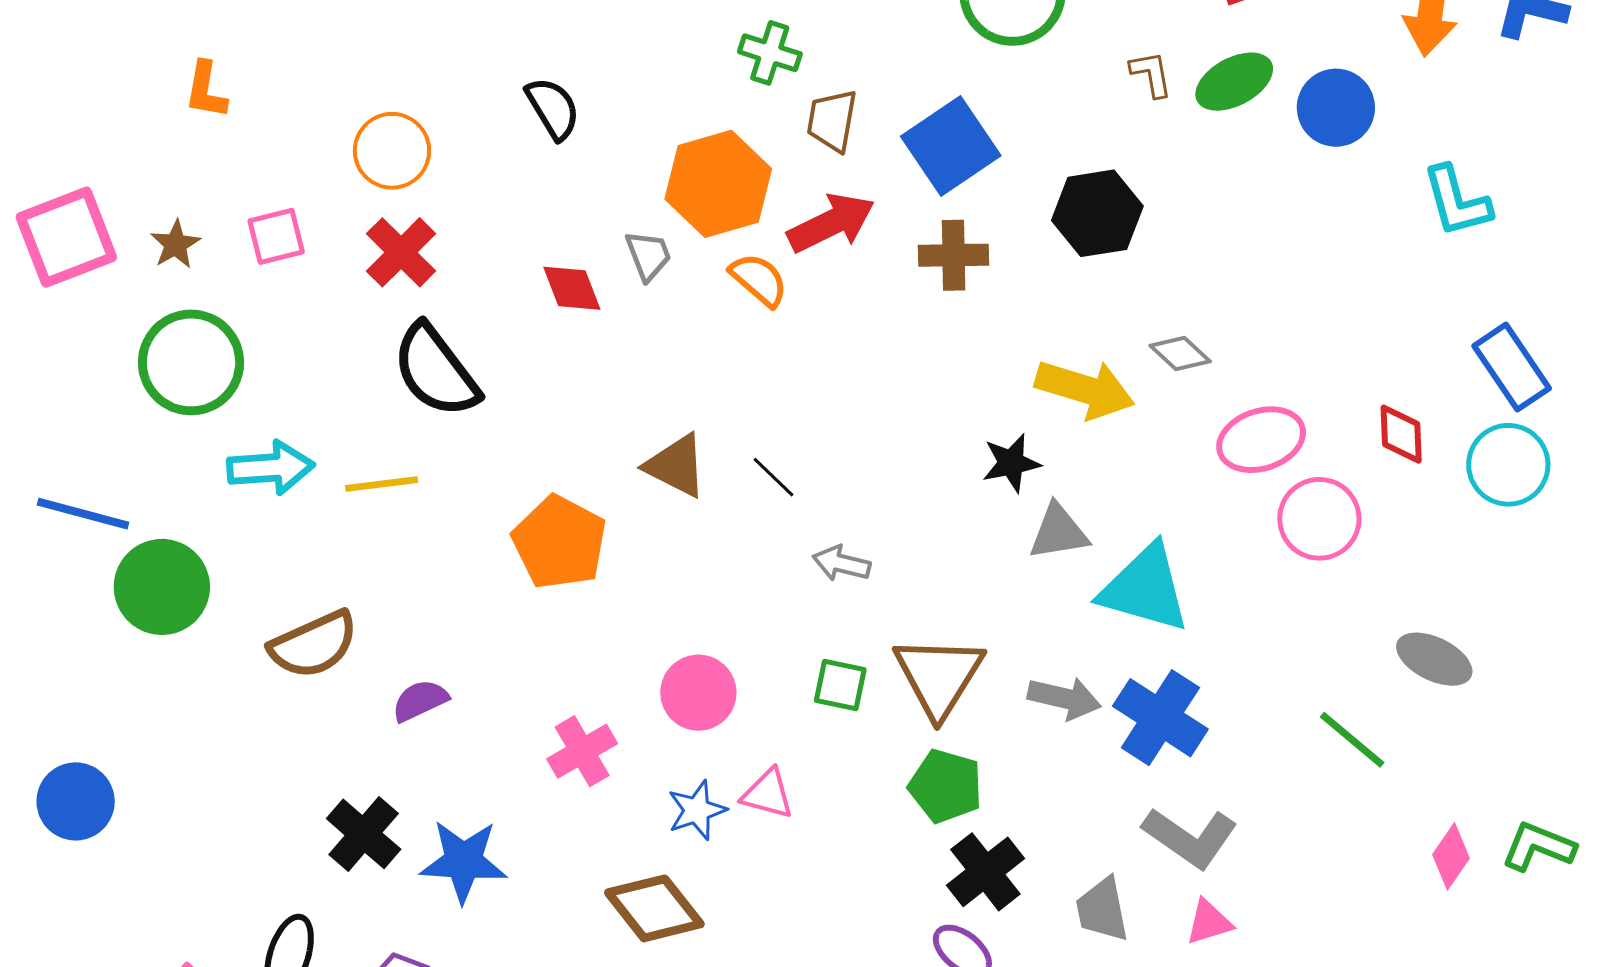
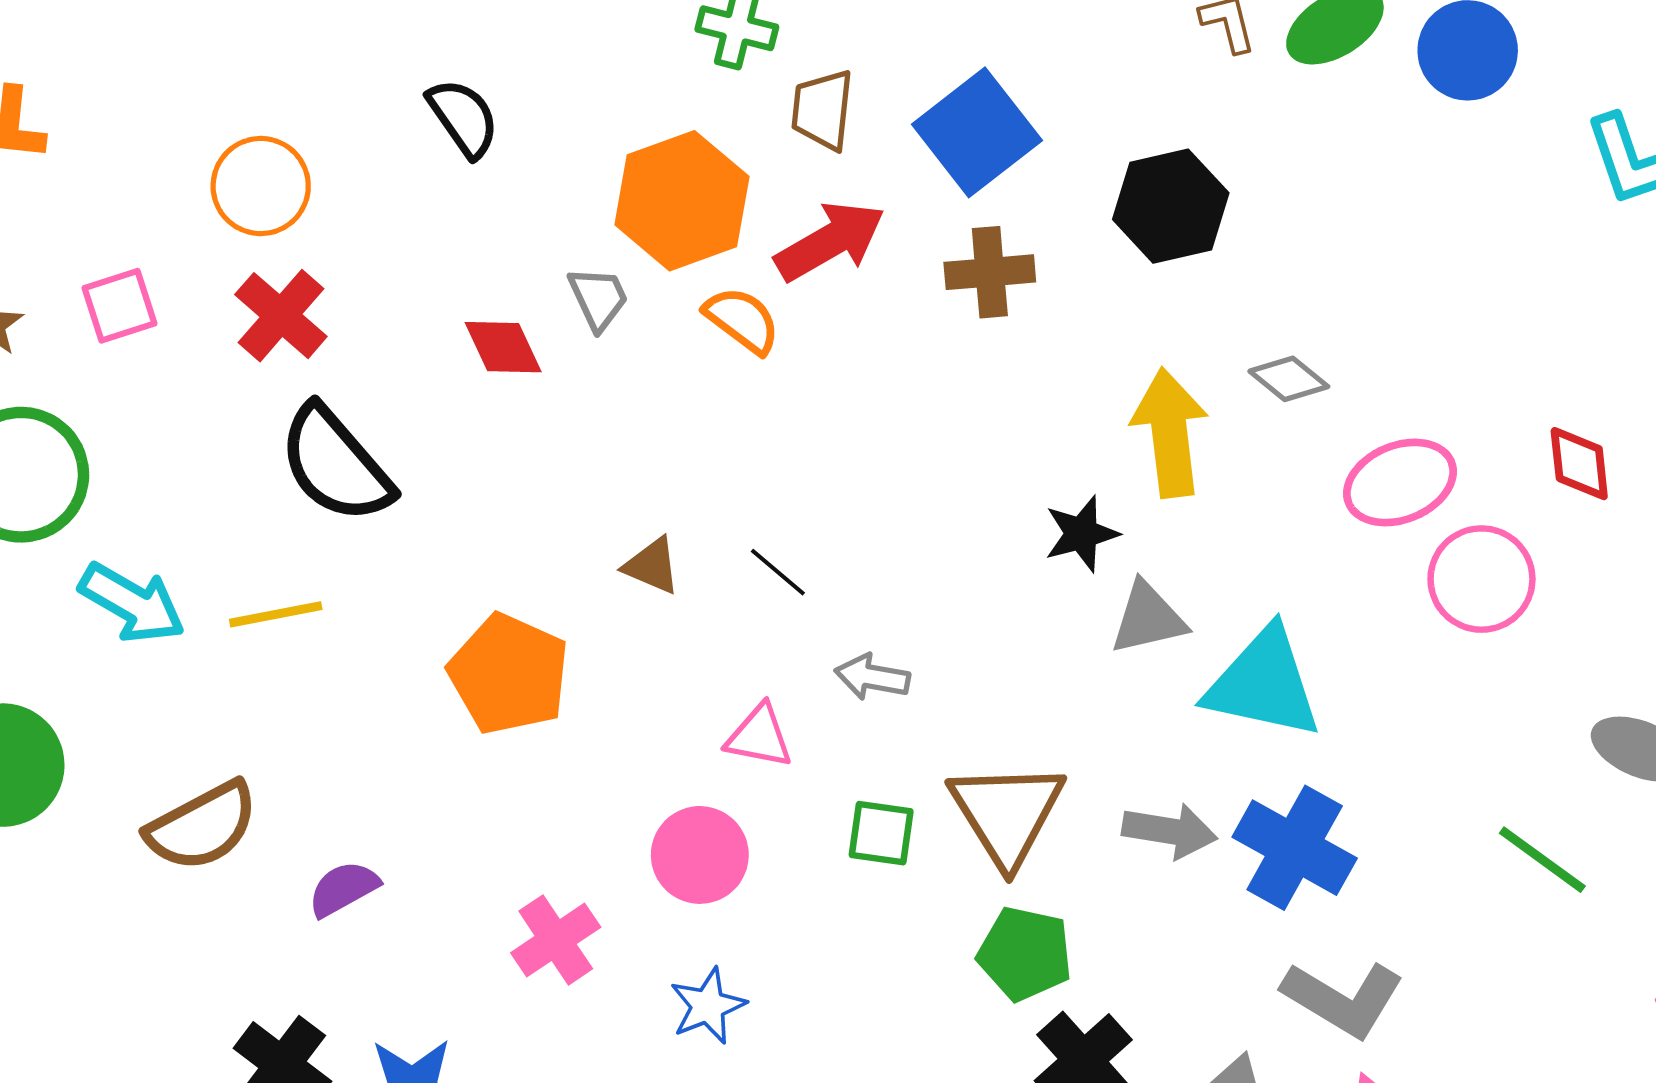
yellow arrow: (1085, 389) -> (1170, 433), turned -110
brown triangle: (676, 466) -> (652, 566), size x0.7
cyan arrow: (271, 468) -> (132, 603), turned 38
pink triangle: (768, 794) -> (759, 736), moved

